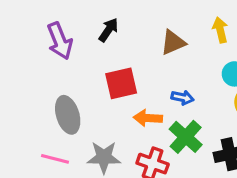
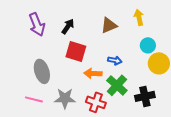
black arrow: (109, 30) -> (68, 26), moved
red square: (121, 83) -> (76, 51), turned 30

